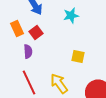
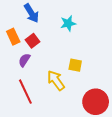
purple semicircle: (28, 52) -> (24, 60), turned -144
yellow arrow: (59, 84) -> (56, 80), moved

